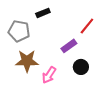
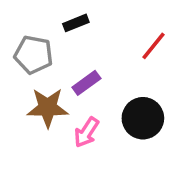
purple rectangle: (69, 46) -> (86, 83), moved
black circle: (81, 67) -> (143, 118), size x1.5

